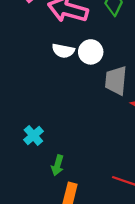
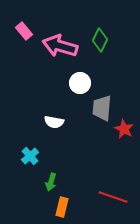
white semicircle: (63, 51) -> (54, 122), moved

